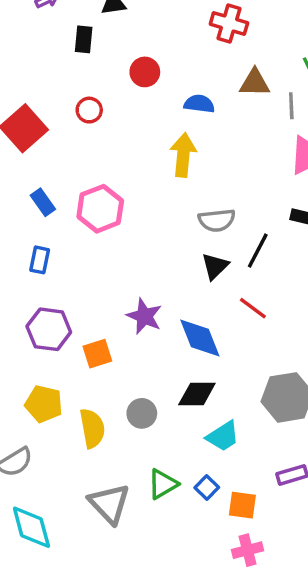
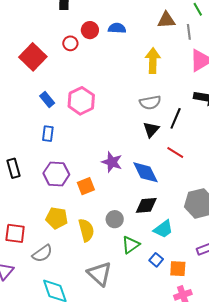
red circle: (145, 72) -> (90, 30), moved
blue semicircle: (199, 104) -> (117, 28), moved
yellow arrow: (183, 155) -> (153, 61), moved
green triangle: (163, 484) -> (131, 245), moved

